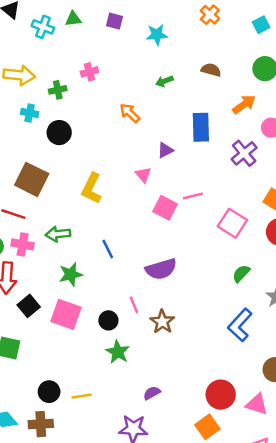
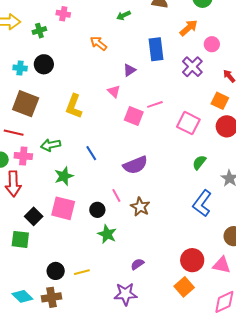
pink cross: (89, 72) -> (63, 14), turned 32
cyan cross: (30, 113) -> (20, 68), moved
black square: (29, 306) -> (34, 216), moved

